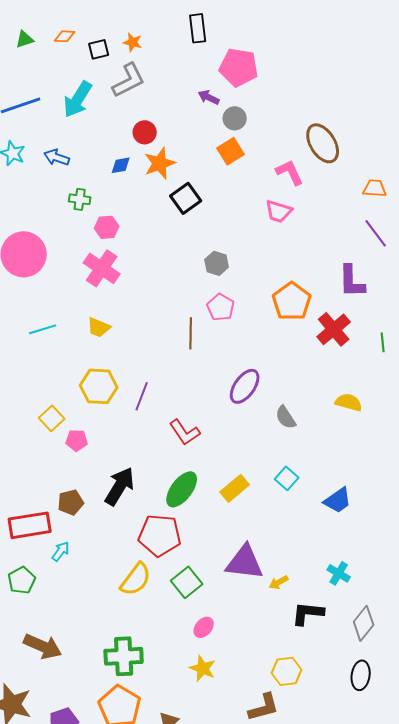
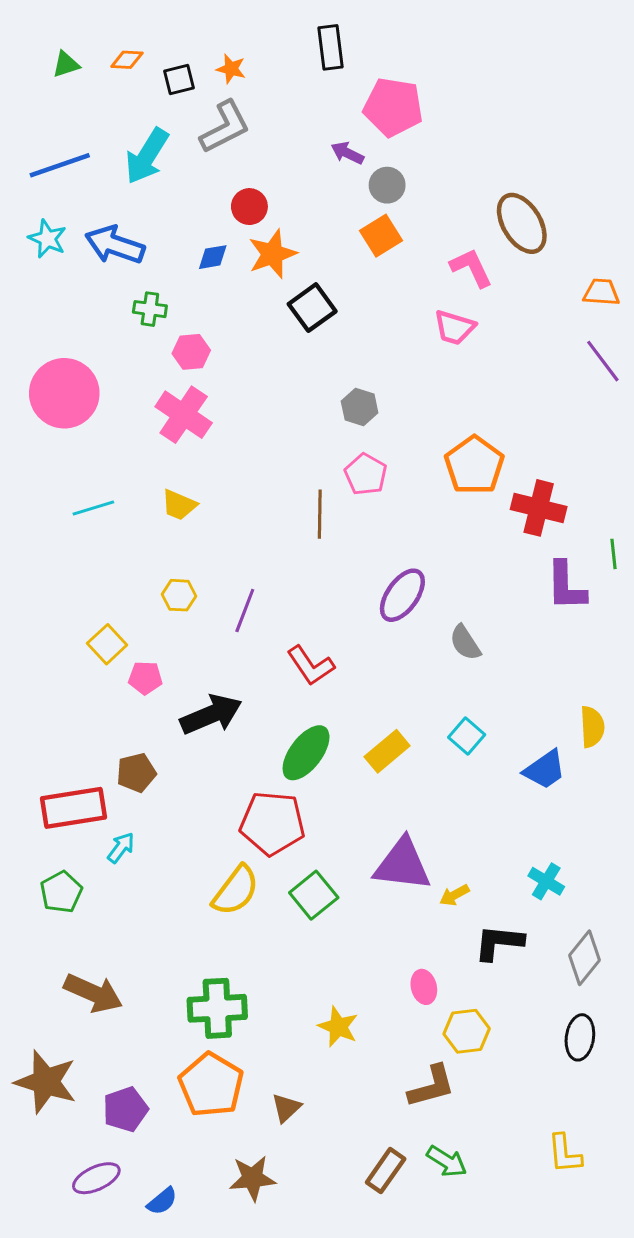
blue arrow: (57, 157) -> (115, 245), size x1.5
purple L-shape: (352, 281) -> (566, 586), moved
red cross: (334, 329) -> (539, 508), turned -36
green line: (383, 342) -> (614, 554), moved
yellow hexagon: (99, 386) -> (179, 595), size x0.6
yellow semicircle: (349, 402) -> (592, 727), moved, turned 72
black arrow: (120, 486) -> (211, 715), moved, turned 36
pink ellipse: (204, 627) -> (424, 987), moved, turned -55

